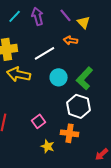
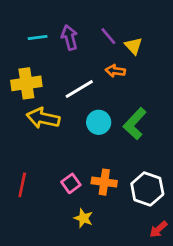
cyan line: (15, 16) -> (38, 38), turned 40
white hexagon: (79, 106) -> (147, 189), moved
orange cross: (70, 133) -> (104, 182), moved

